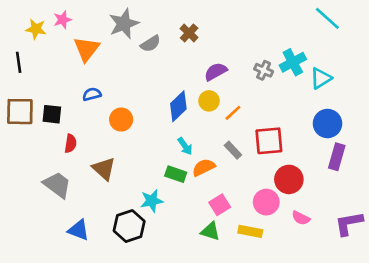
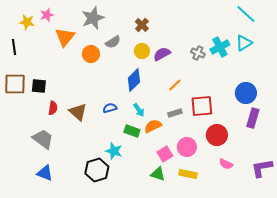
gray semicircle: (150, 44) -> (113, 42), moved
cyan triangle: (321, 78) -> (244, 43), moved
blue semicircle: (92, 94) -> (110, 108), moved
yellow circle: (209, 101) -> (142, 51), moved
orange circle: (121, 120) -> (91, 54), moved
gray rectangle: (233, 150) -> (175, 113), turned -64
brown triangle: (104, 169) -> (78, 112), moved
cyan star: (152, 201) -> (114, 151), turned 30
pink circle: (266, 202) -> (187, 147), moved
blue triangle: (79, 230) -> (45, 173), moved

